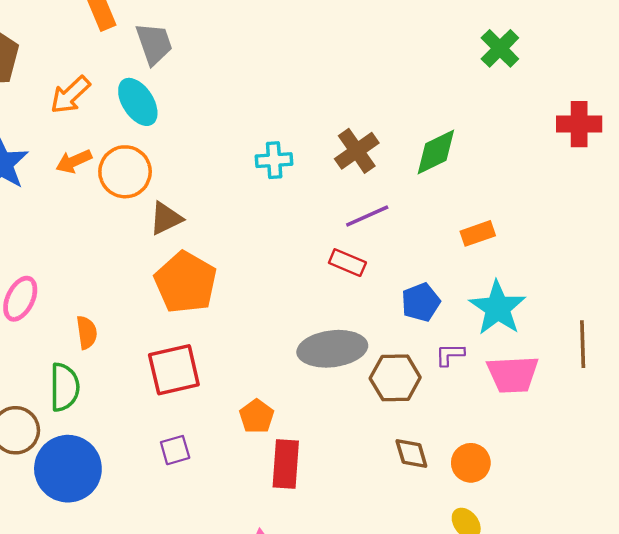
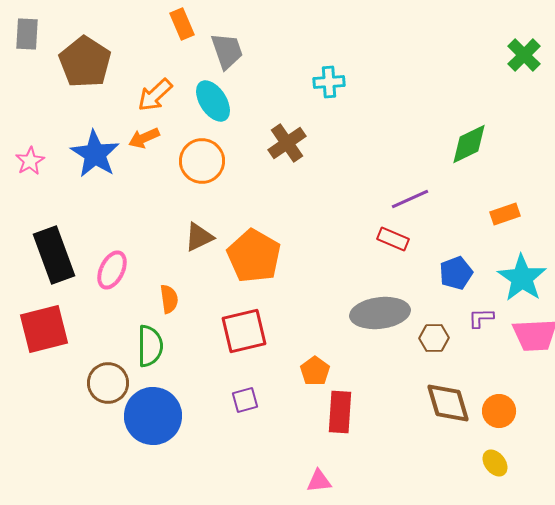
brown cross: (357, 151) -> (287, 143), moved
cyan cross: (274, 160) -> (329, 82), moved
orange arrow: (74, 161) -> (144, 138), moved
brown triangle: (166, 218) -> (199, 237), moved
brown hexagon: (395, 378) -> (434, 338), size x0.7
brown diamond: (411, 454) -> (448, 403), size x1.5

